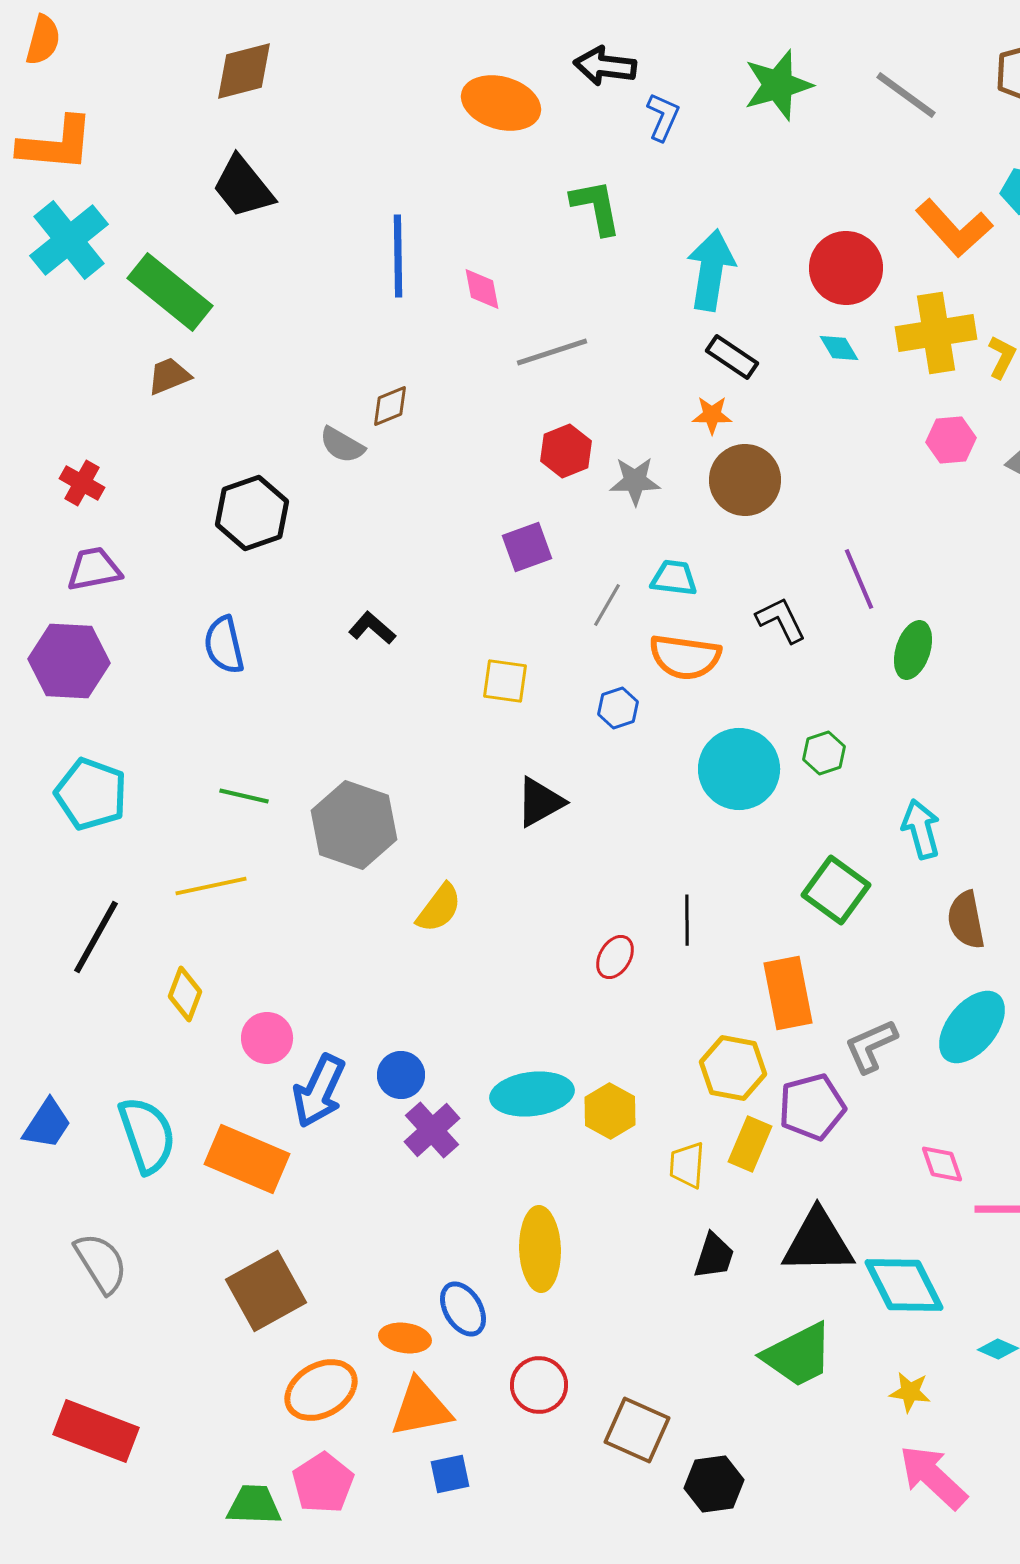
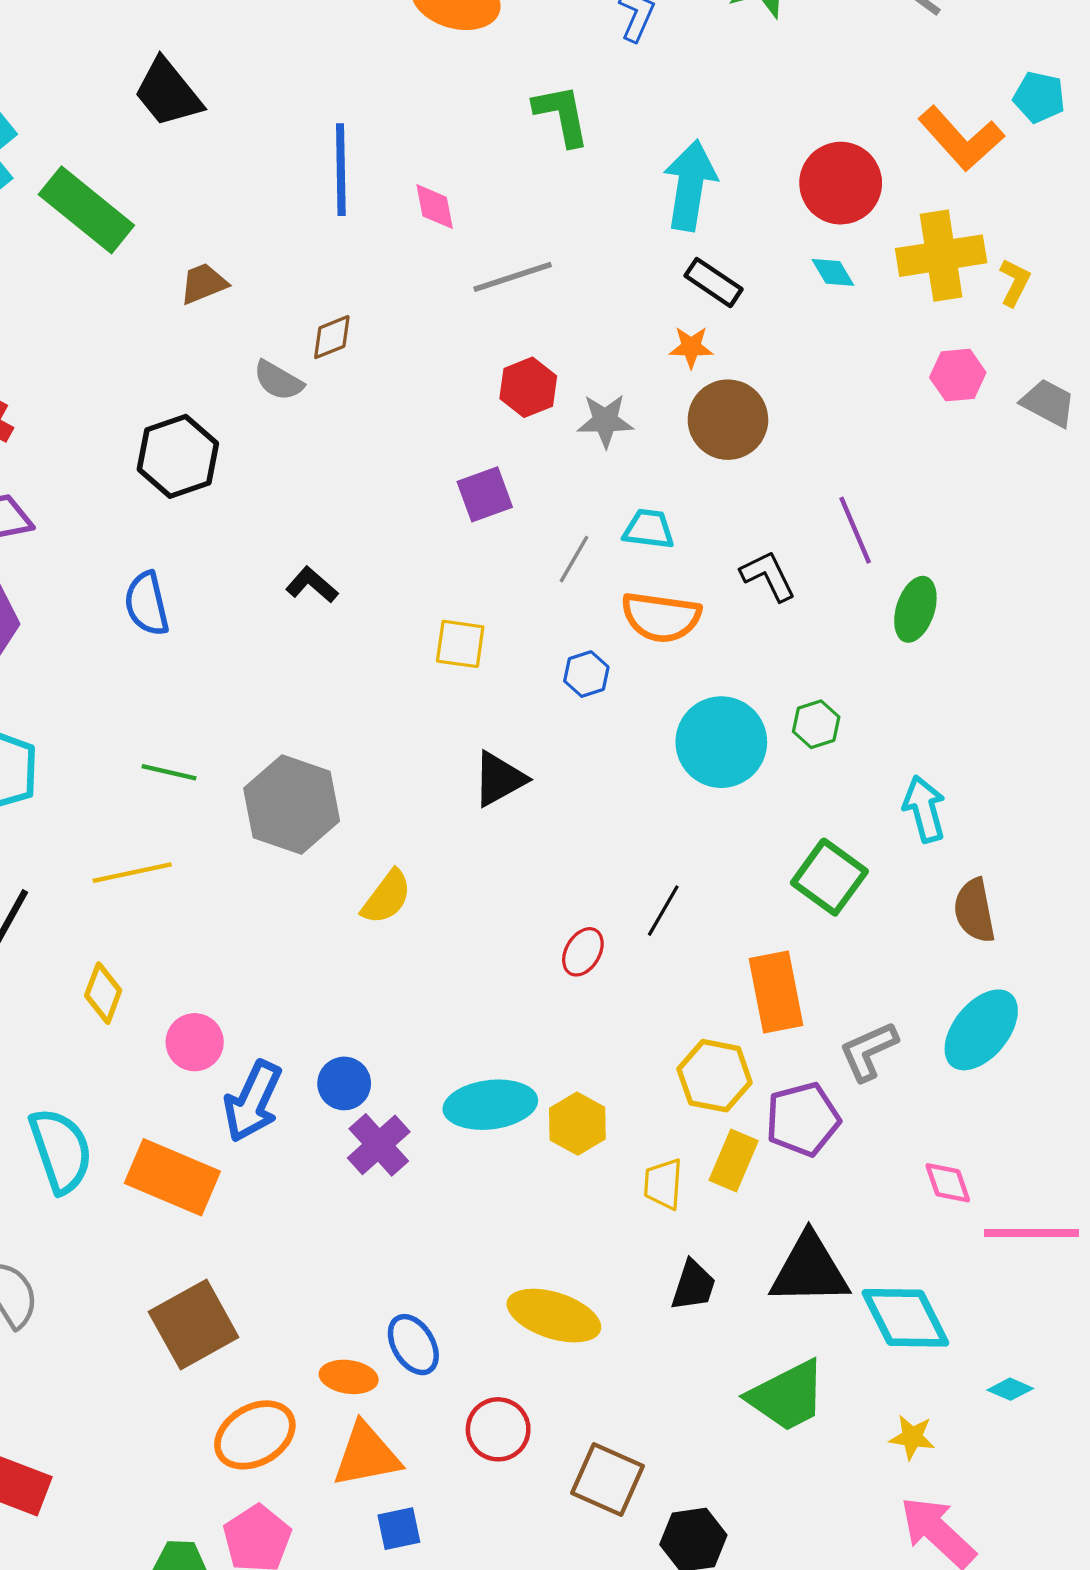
brown trapezoid: (169, 376) -> (204, 284), moved
black line: (687, 920) -> (663, 911), turned 30
yellow ellipse: (540, 1249) -> (554, 1316), moved, turned -70

